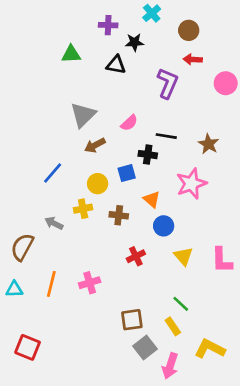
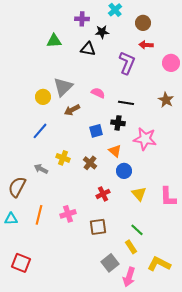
pink semicircle: (129, 123) -> (98, 93), turned -112
brown star: (209, 144) -> (166, 100), moved
black cross: (148, 155) -> (118, 123), moved
yellow circle: (98, 184) -> (43, 97), moved
pink star: (191, 184) -> (145, 139), turned 30
yellow cross: (83, 209) -> (63, 158), turned 32
brown cross: (119, 215) -> (90, 163), turned 32
brown square: (132, 320) -> (98, 227), moved

